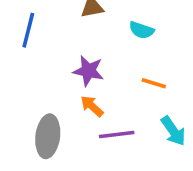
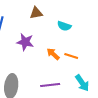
purple star: (88, 71) -> (25, 42), moved
orange arrow: (92, 106) -> (53, 54), moved

